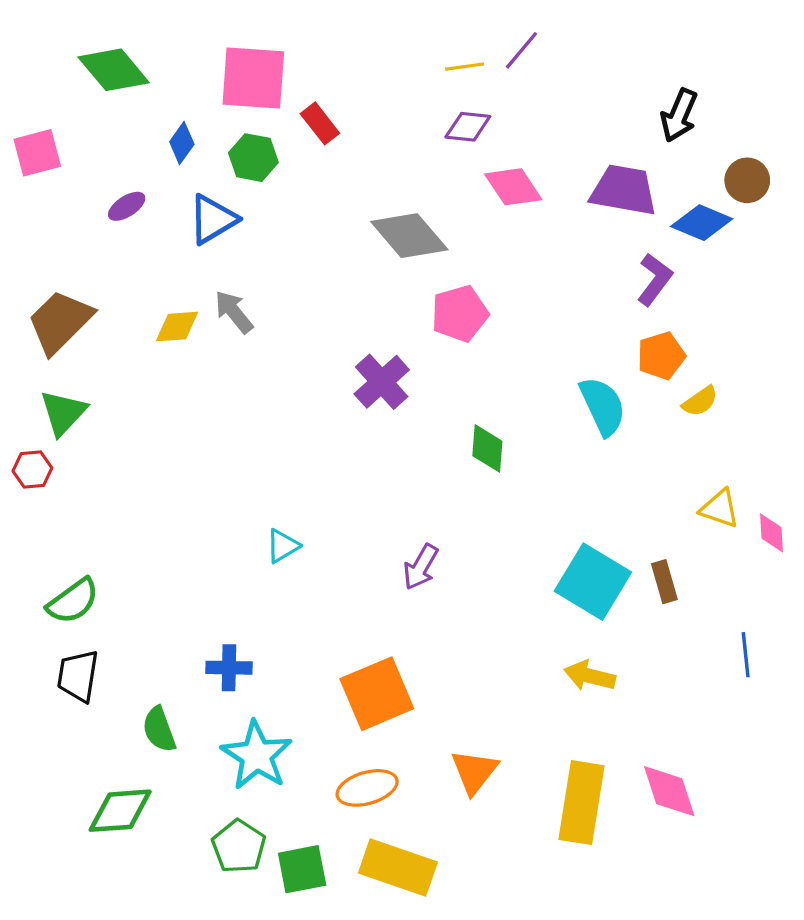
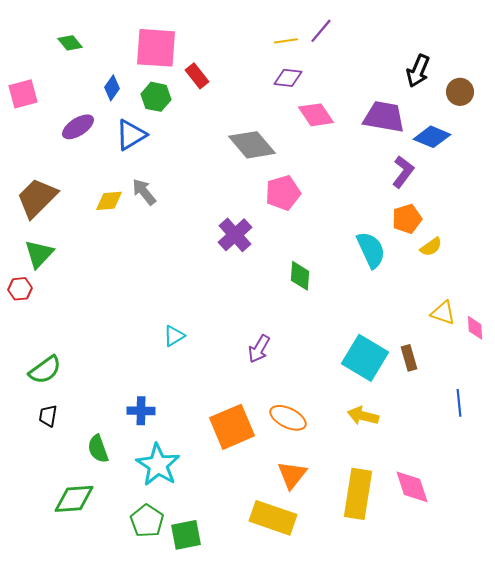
green diamond: (114, 70) -> (70, 43), size x0.6
brown circle: (747, 180) -> (460, 92), moved
purple ellipse: (127, 206) -> (78, 127), size x1.4
black trapezoid: (78, 676) -> (48, 416), size x0.7
orange ellipse: (367, 788) -> (288, 418), moved, turned 42
yellow rectangle: (398, 868) -> (273, 518), moved

